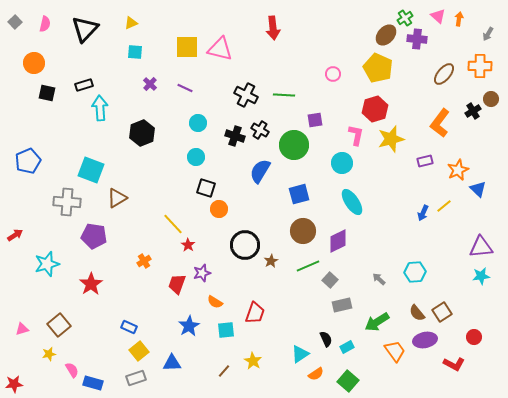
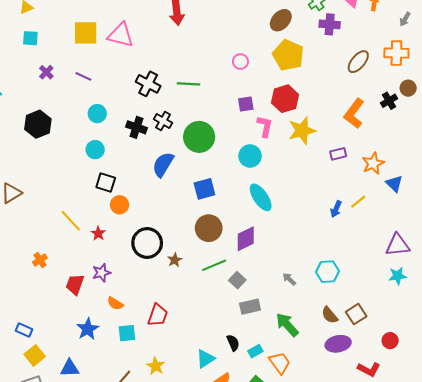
brown ellipse: (386, 35) -> (281, 20), moved
purple square: (315, 120) -> (246, 104), moved
red star: (188, 245) -> (98, 233), moved
green arrow: (377, 322) -> (287, 325), turned 80
orange trapezoid: (395, 351) -> (280, 363), moved

